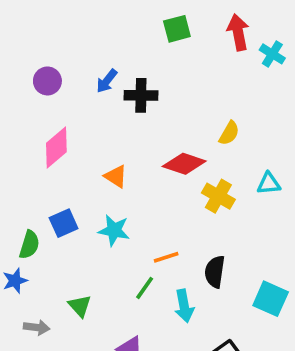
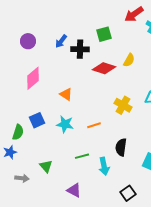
green square: (177, 29) -> (104, 34), moved
red arrow: (238, 32) -> (134, 14), turned -114
yellow semicircle: (229, 133) -> (129, 60), moved
red diamond: (184, 164) -> (104, 68), moved
orange line: (166, 257) -> (94, 125), moved
green line: (145, 288) -> (82, 156), turned 40

